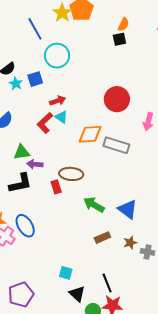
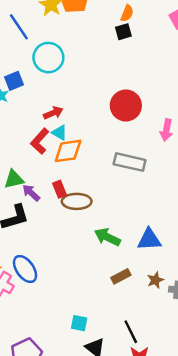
blue square: (35, 79) -> (14, 81), moved
orange diamond: (90, 134) -> (68, 151), moved
purple arrow: (35, 164) -> (31, 193), turned 42
red rectangle: (56, 187) -> (59, 189), moved
blue triangle: (128, 209) -> (149, 239), turned -35

